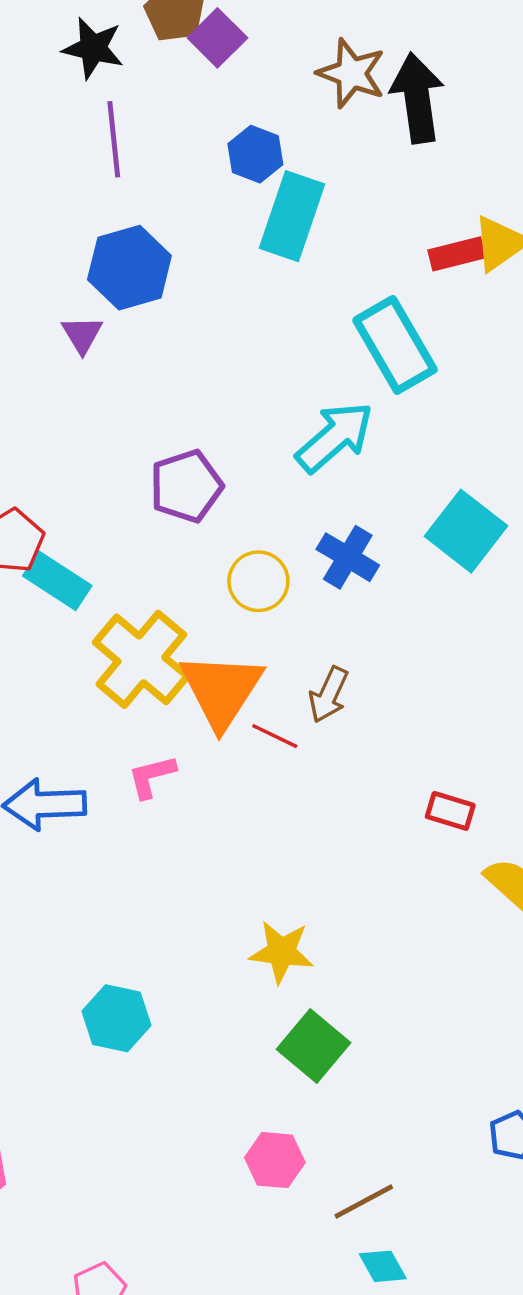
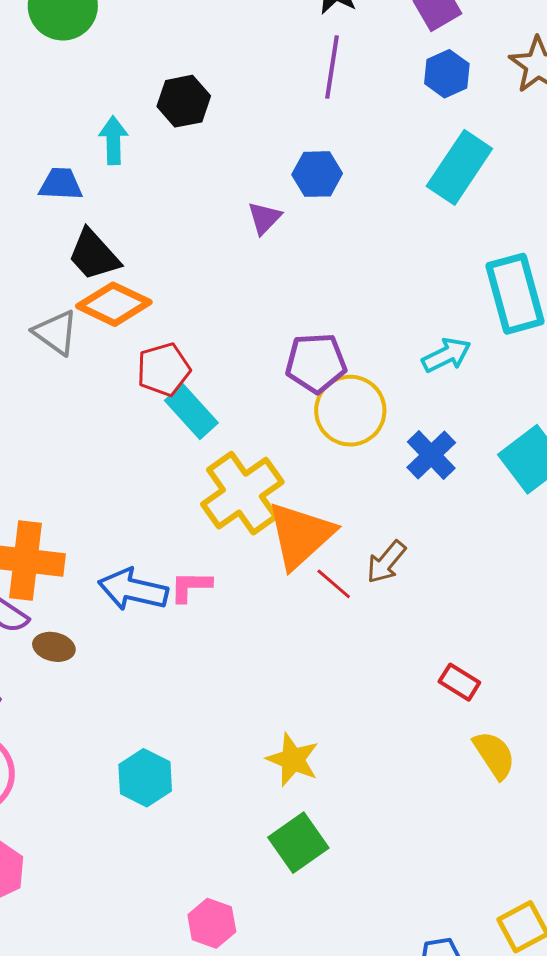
blue hexagon: (255, 154) -> (447, 74), moved
blue hexagon: (129, 268) -> (317, 174), size x0.7
cyan arrow: (335, 437) -> (446, 355), size x0.7
yellow circle: (258, 581) -> (350, 411), moved, size x1.4
pink L-shape: (152, 776) -> (191, 586), moved
pink hexagon: (275, 1160) -> (212, 923), moved

